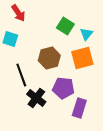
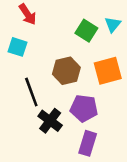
cyan triangle: (86, 34) -> (113, 24), moved
purple rectangle: (79, 108) -> (88, 143), moved

